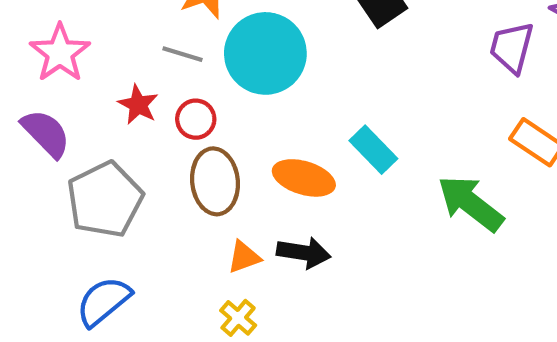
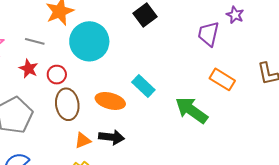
gray line: (182, 54) -> (35, 41), moved

